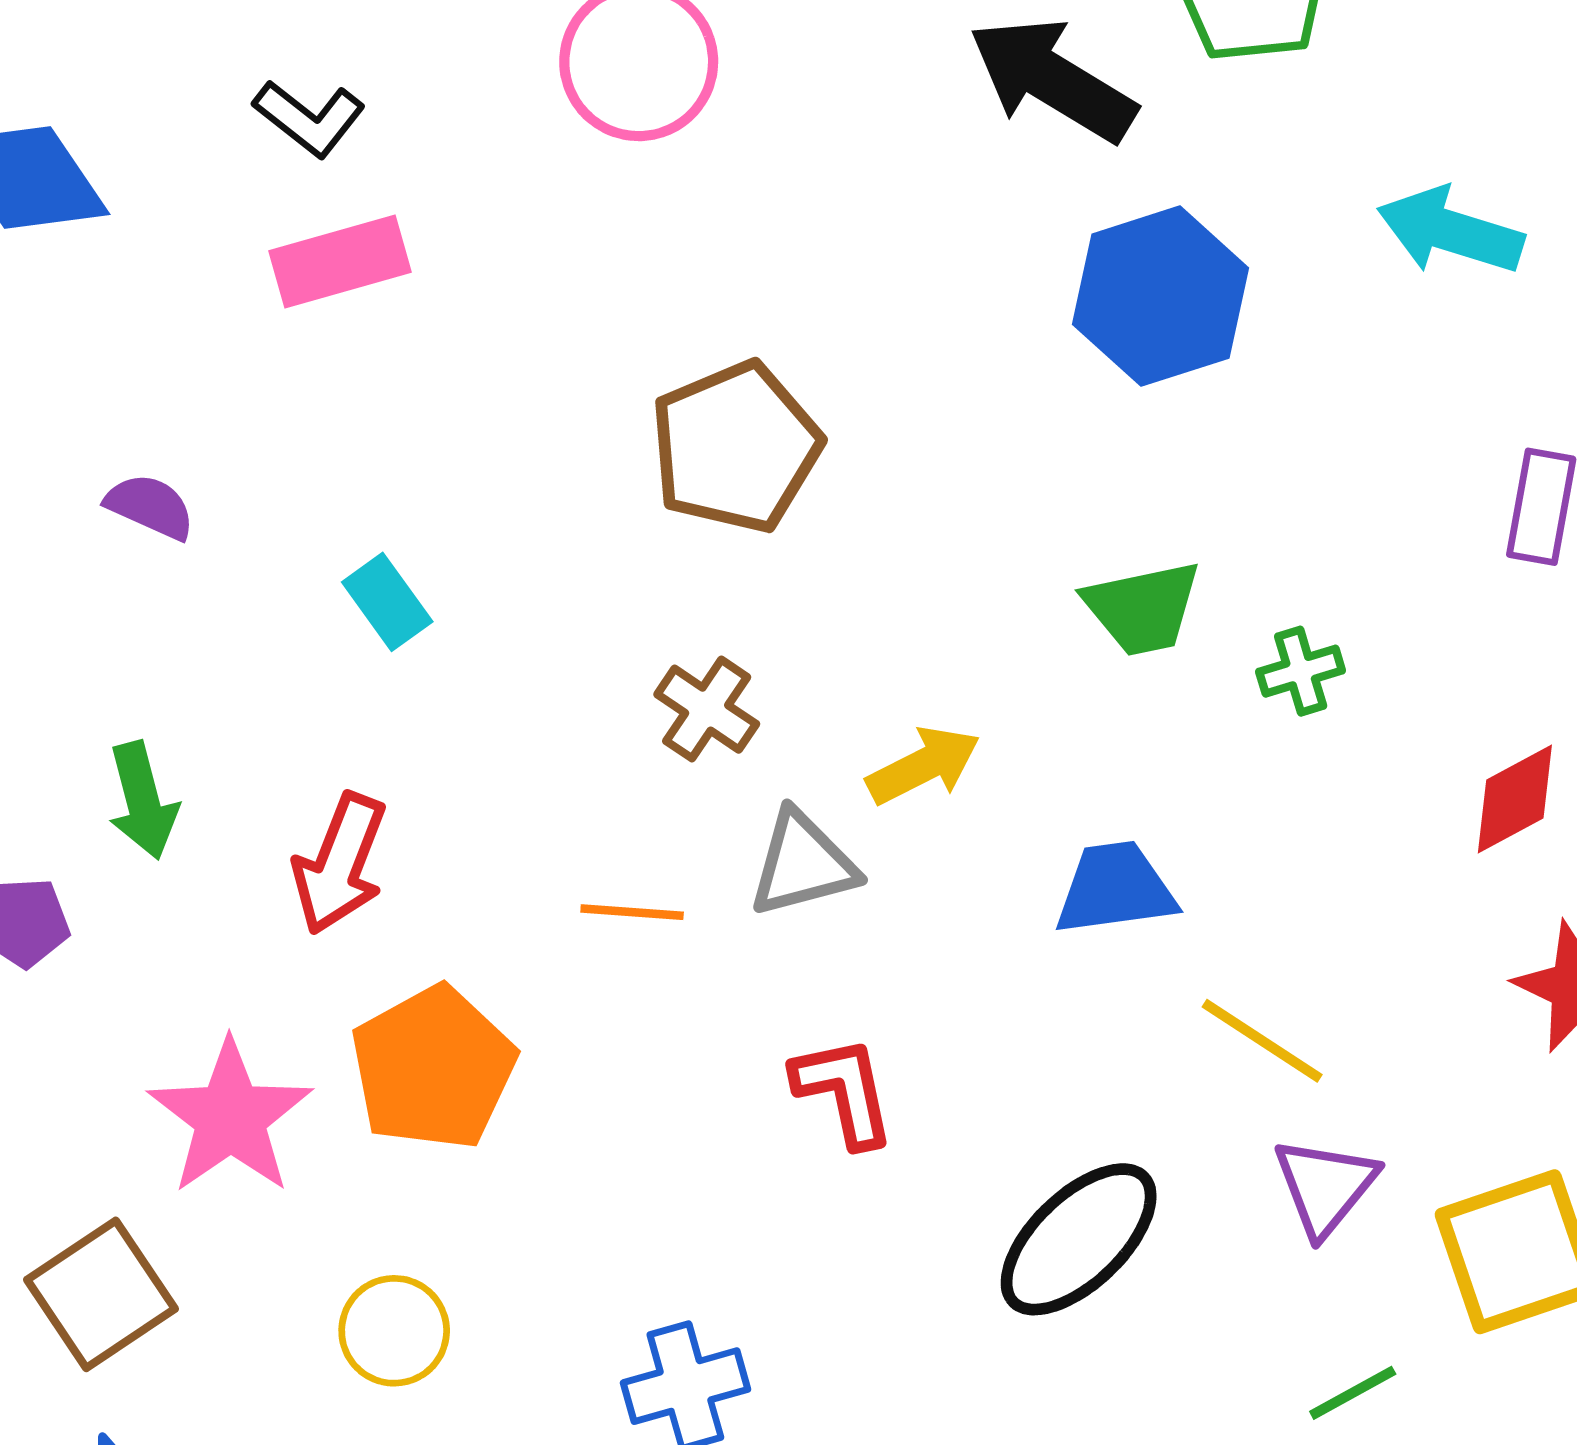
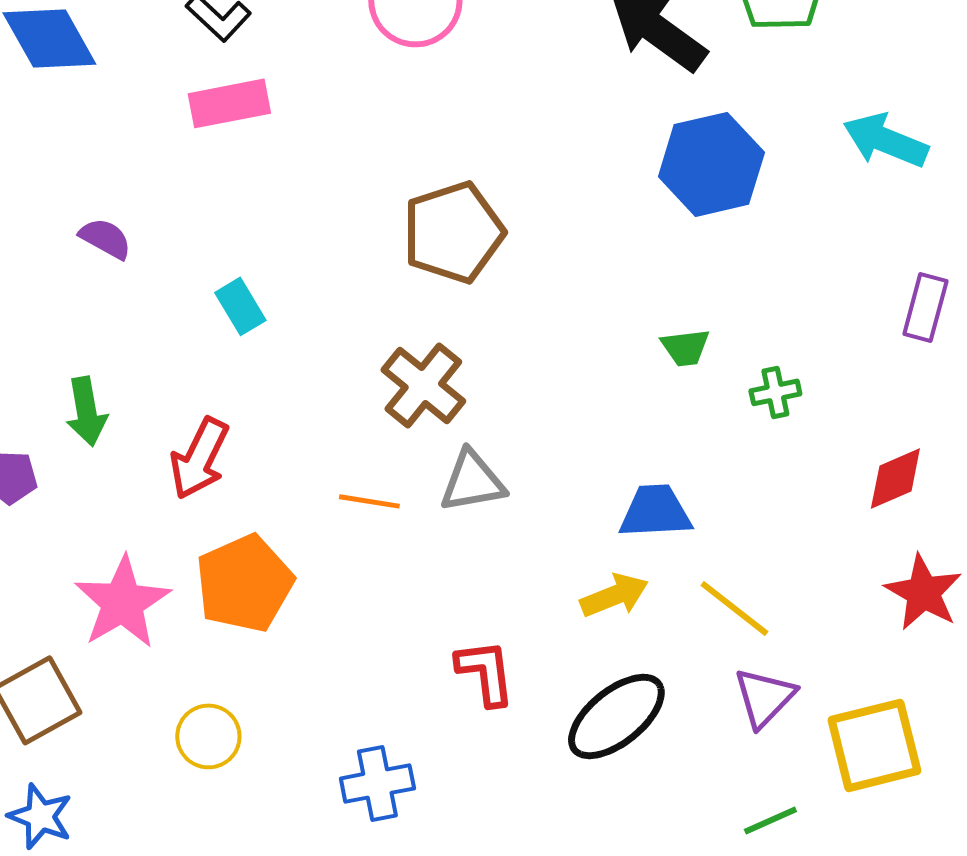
green trapezoid: (1143, 608) -> (685, 347), size x0.7
brown cross: (707, 709) -> (423, 385), size x1.4
yellow arrow: (923, 766) -> (614, 595), moved
red L-shape: (844, 1091) -> (485, 672), moved

